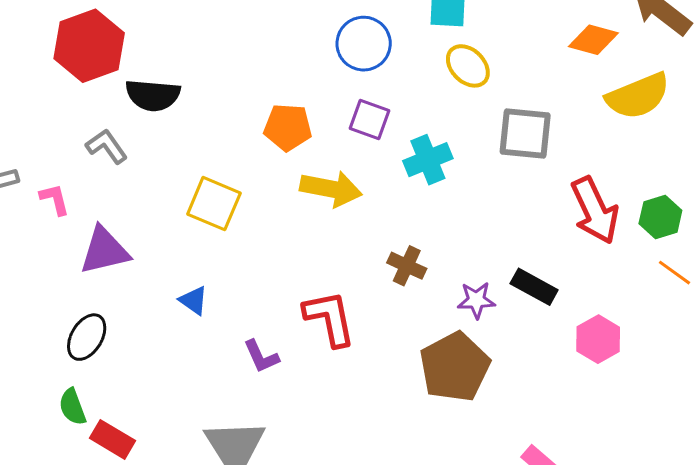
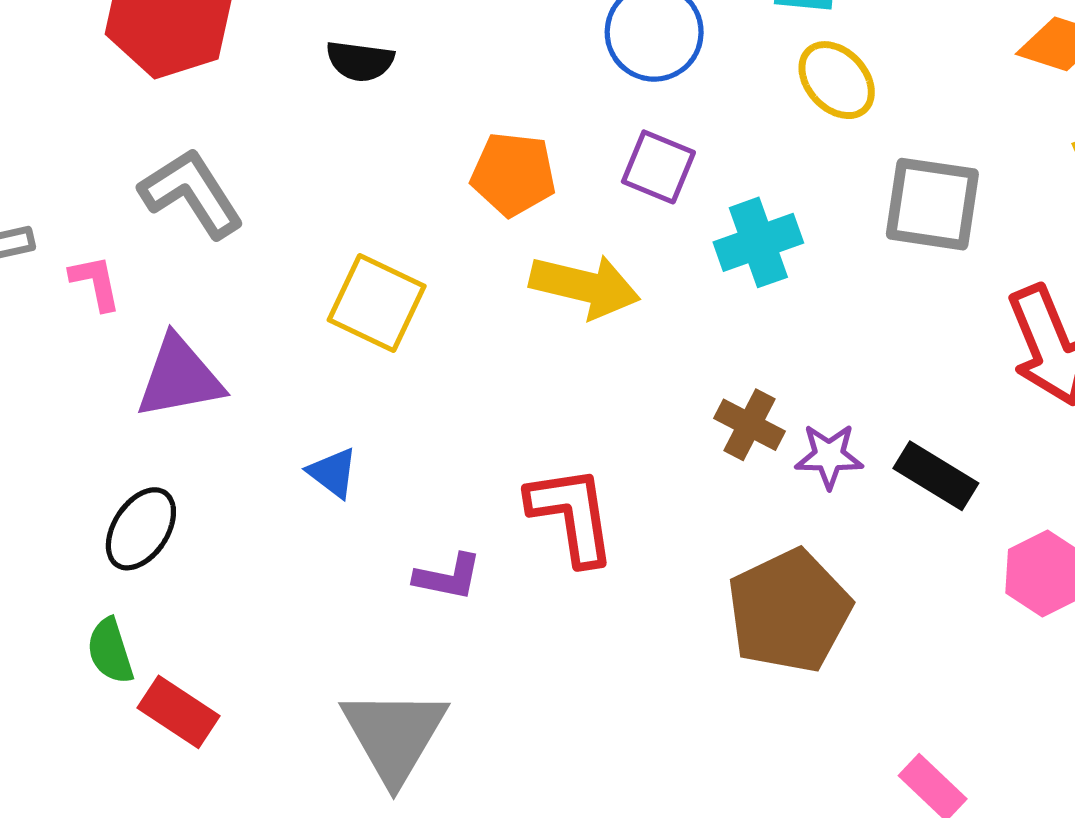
black semicircle: (153, 95) -> (360, 61), moved, size x0.7
gray L-shape: (107, 146) -> (192, 193), size x1.4
brown cross: (407, 266) -> (750, 425), moved
purple star: (476, 300) -> (829, 456), moved
purple L-shape: (261, 356) -> (448, 577), turned -57

